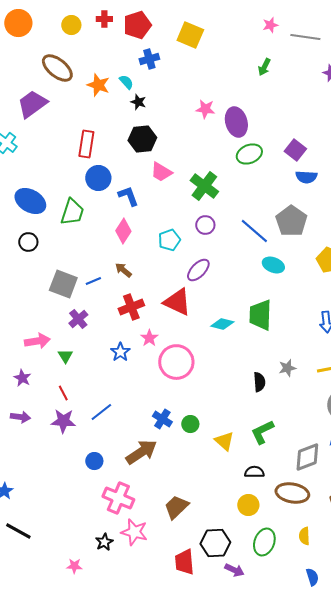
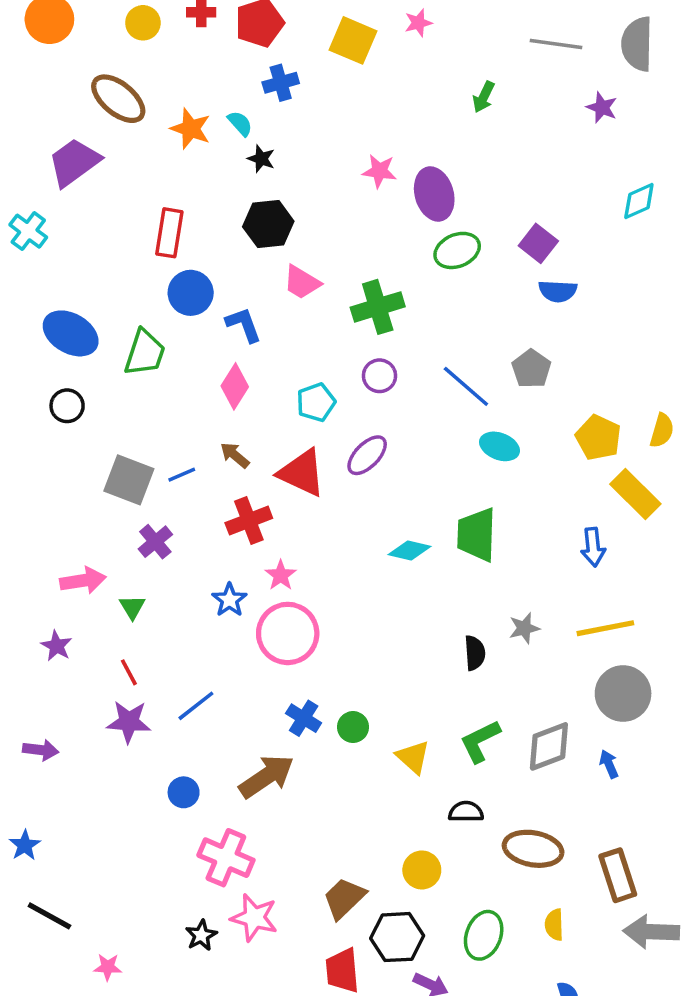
pink star: (270, 25) -> (418, 23), moved
green cross: (204, 186) -> (378, 307), turned 36
gray pentagon: (291, 221) -> (531, 369), size x0.7
red triangle: (177, 302) -> (302, 473), moved
pink circle: (176, 362) -> (288, 633), moved
purple arrow: (20, 417) -> (41, 750), moved
gray diamond: (307, 457) -> (549, 746), moved
yellow circle: (248, 505) -> (422, 870), moved
brown trapezoid: (176, 507) -> (344, 898), moved
pink star: (74, 566) -> (108, 967), moved

